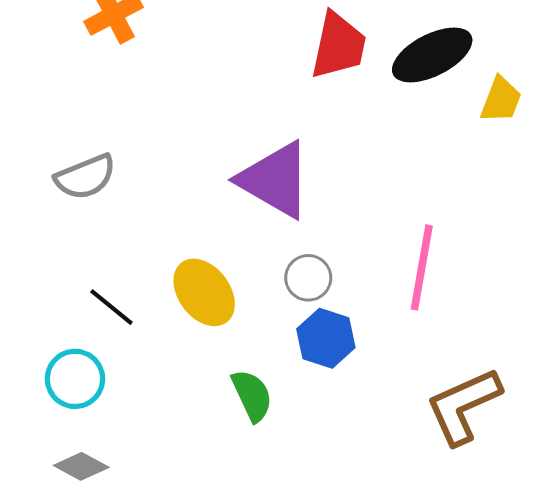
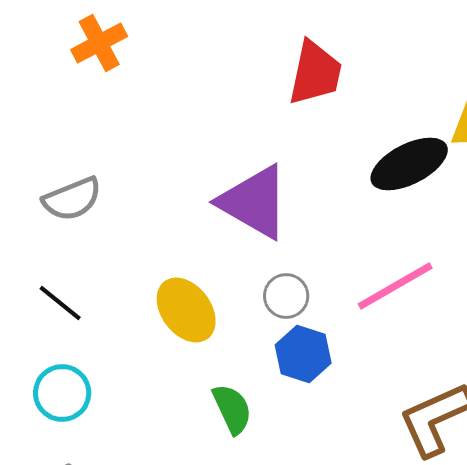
black ellipse: (432, 55) -> (409, 164), moved
pink line: (422, 267) -> (395, 286), turned 50
black line: (111, 307) -> (60, 303), moved

